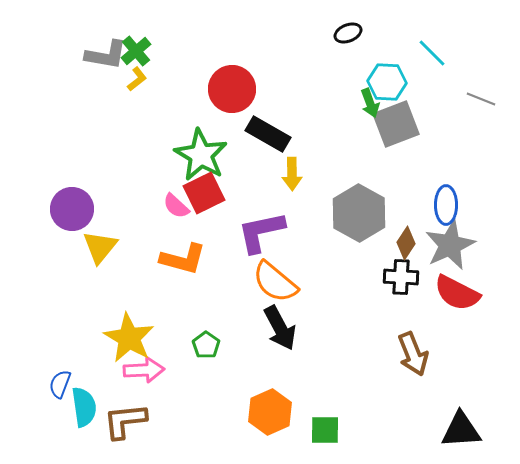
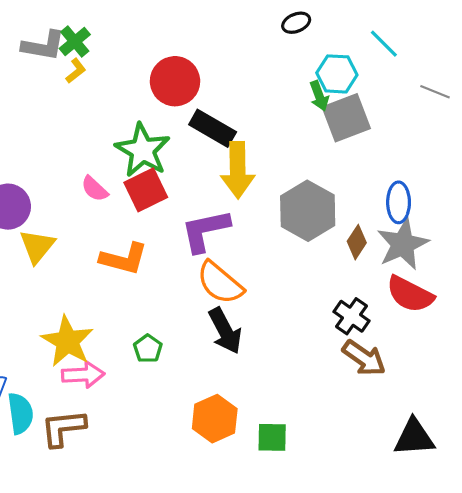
yellow arrow: (292, 174) -> (238, 170), size x1.6
pink semicircle: (176, 206) -> (95, 189), moved
black cross: (401, 277) -> (352, 316), moved, turned 32
brown arrow: (413, 354) -> (364, 358), turned -33

